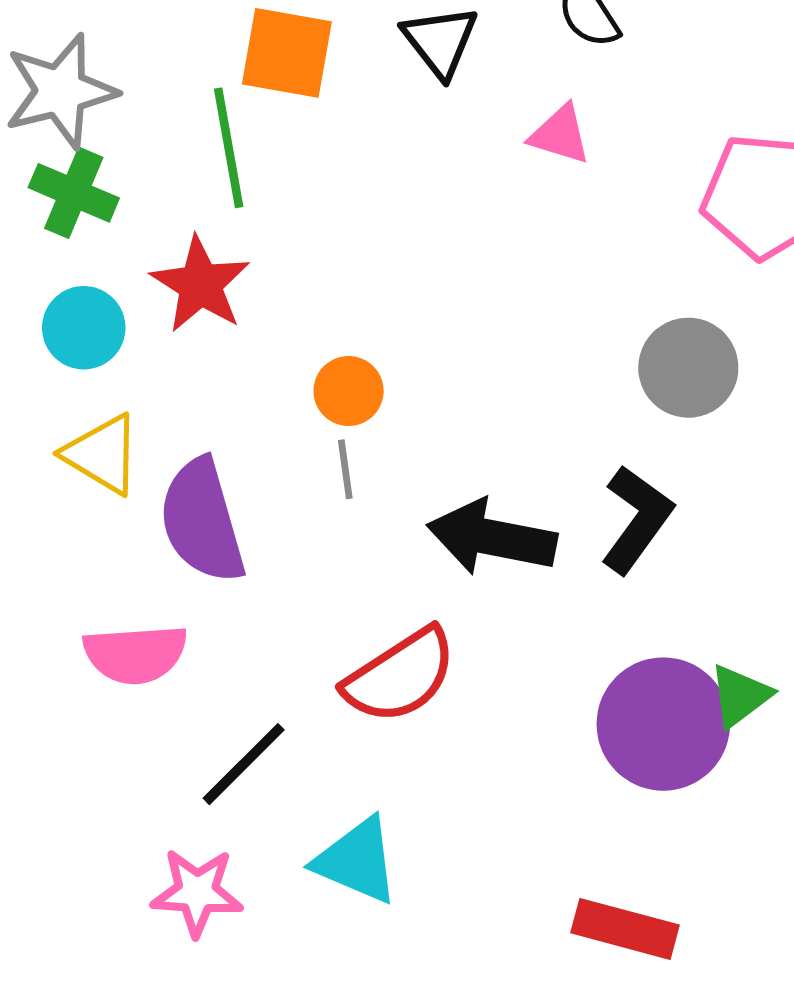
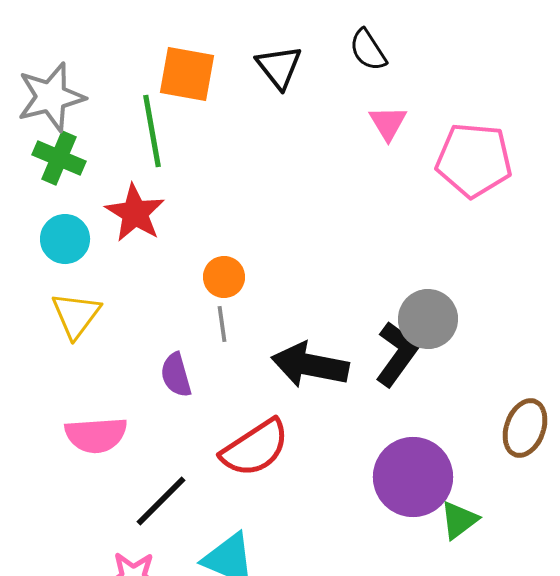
pink triangle: (560, 135) -> (388, 123), moved, turned 42
gray circle: (688, 368) -> (428, 319), moved
yellow triangle: (102, 454) -> (76, 315), turned 36
purple semicircle: (202, 521) -> (176, 375), moved, size x0.6
green triangle: (740, 696) -> (459, 520), moved

